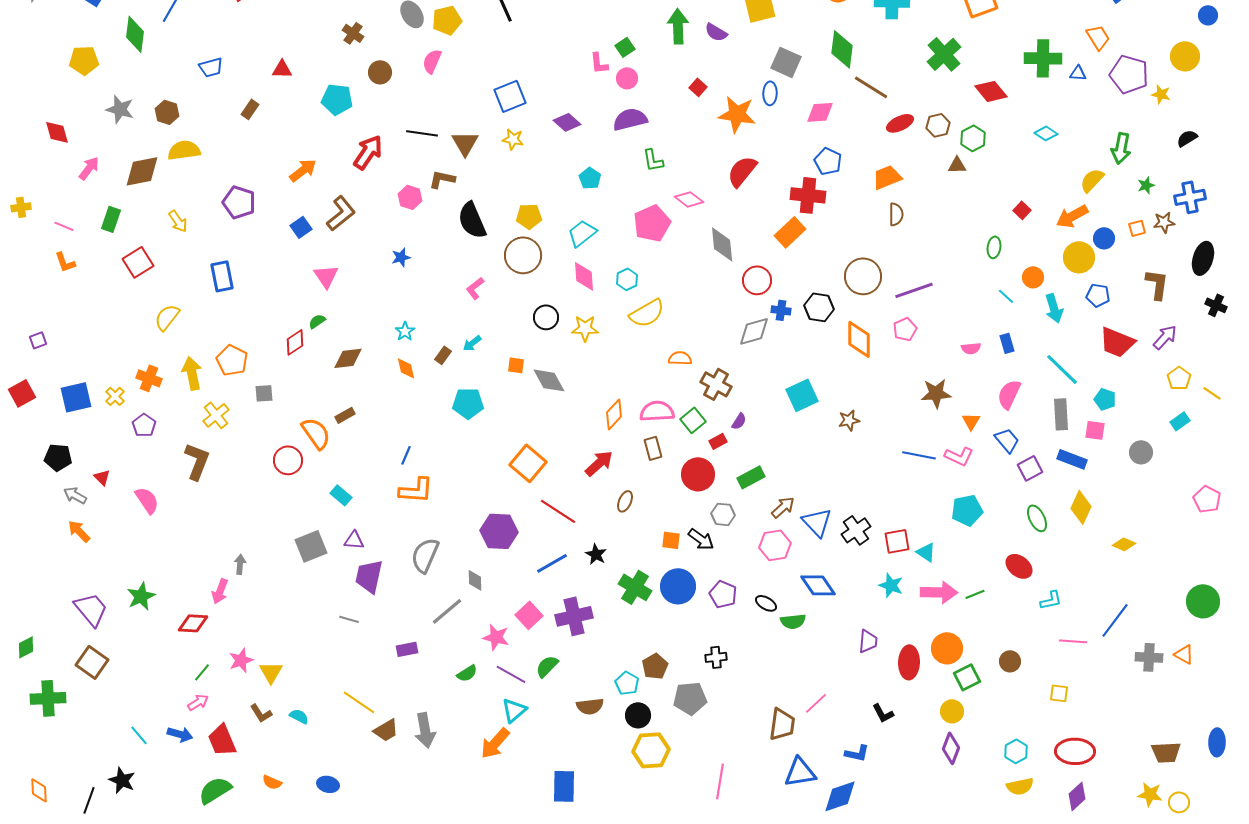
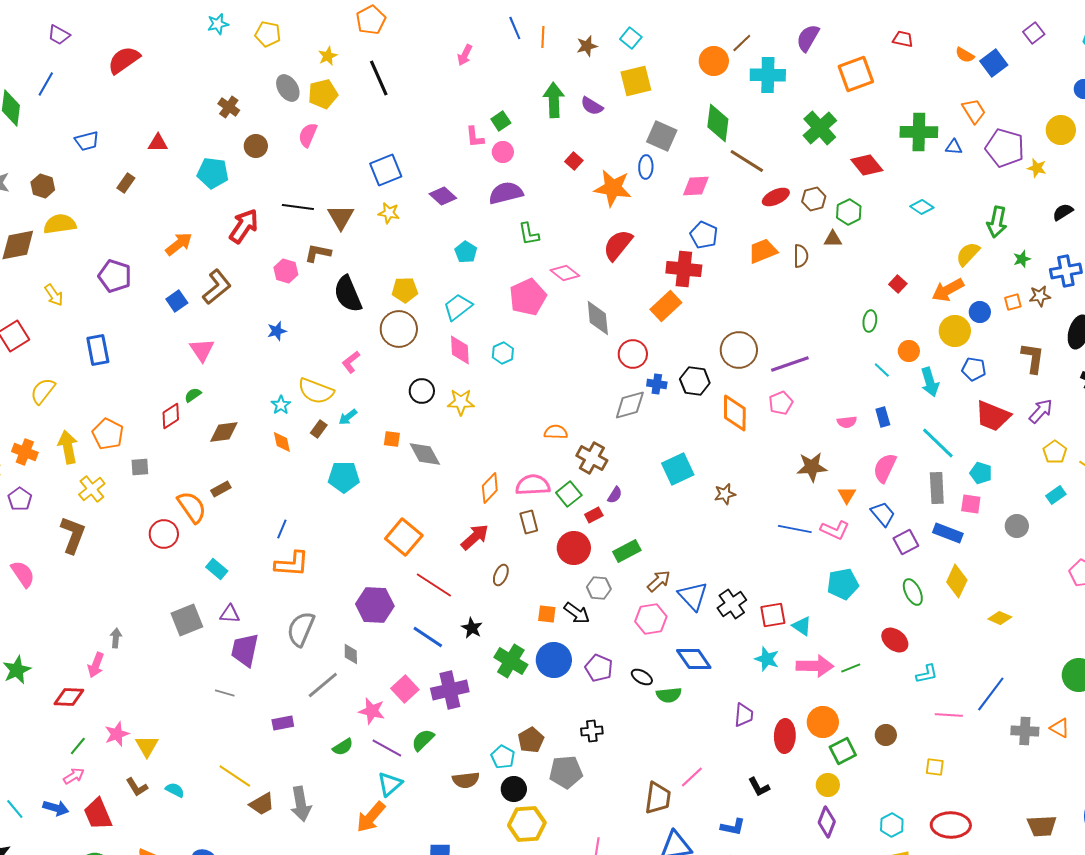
brown semicircle: (896, 214) -> (801, 256), moved
yellow semicircle: (647, 313) -> (316, 391), moved, turned 51
blue line: (552, 563) -> (428, 637), turned 64

